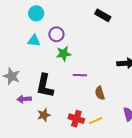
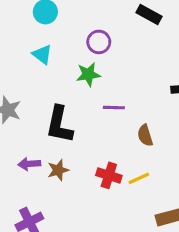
purple circle: (56, 34) -> (99, 42), moved
cyan triangle: (34, 41) -> (42, 54), turned 32
purple arrow: (24, 99) -> (29, 164), moved

